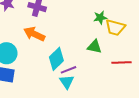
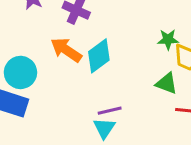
green triangle: (94, 47) -> (167, 83), moved
cyan diamond: (56, 59) -> (99, 56), moved

